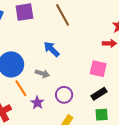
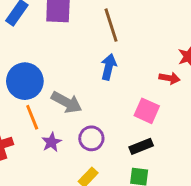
blue arrow: (52, 49) -> (109, 67), moved, turned 48
gray arrow: (42, 73) -> (67, 102), size x1.5

